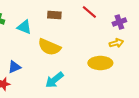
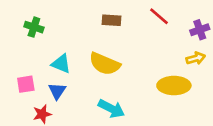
cyan triangle: (24, 27) -> (61, 64), moved
blue triangle: (14, 67) -> (57, 91), turned -32
cyan arrow: (54, 80) -> (111, 109), turned -114

